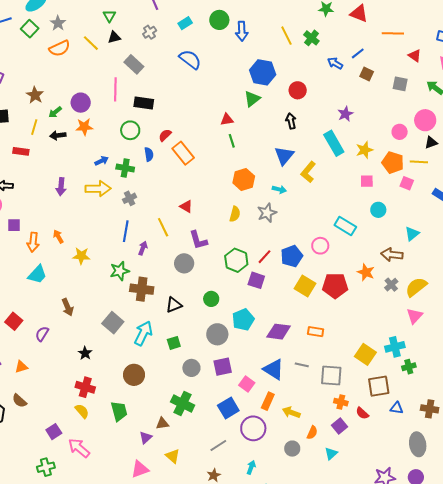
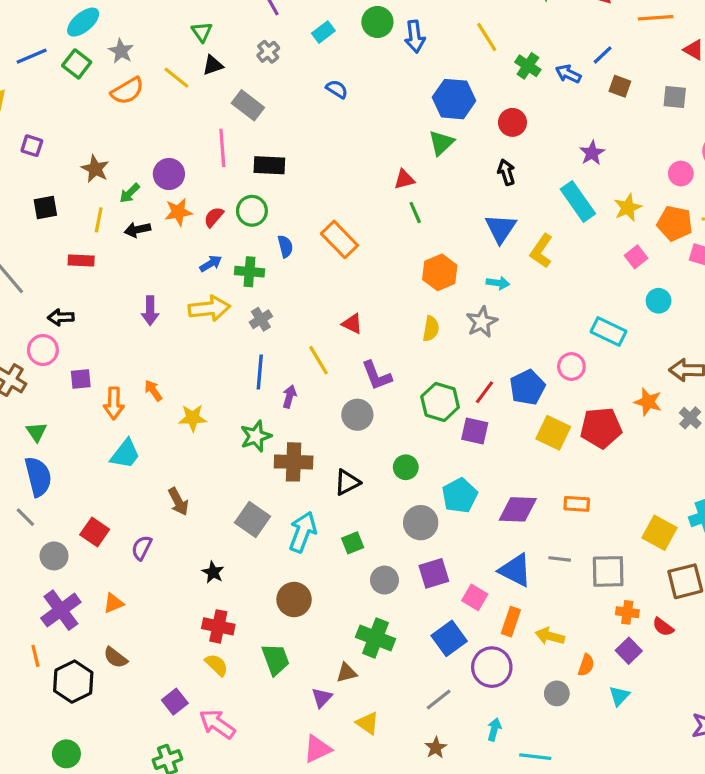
green cross: (311, 38) -> (528, 66), moved
blue semicircle: (190, 59) -> (337, 89), size x0.6
red semicircle: (165, 135) -> (214, 217), moved
pink square: (367, 181) -> (636, 257), turned -32

